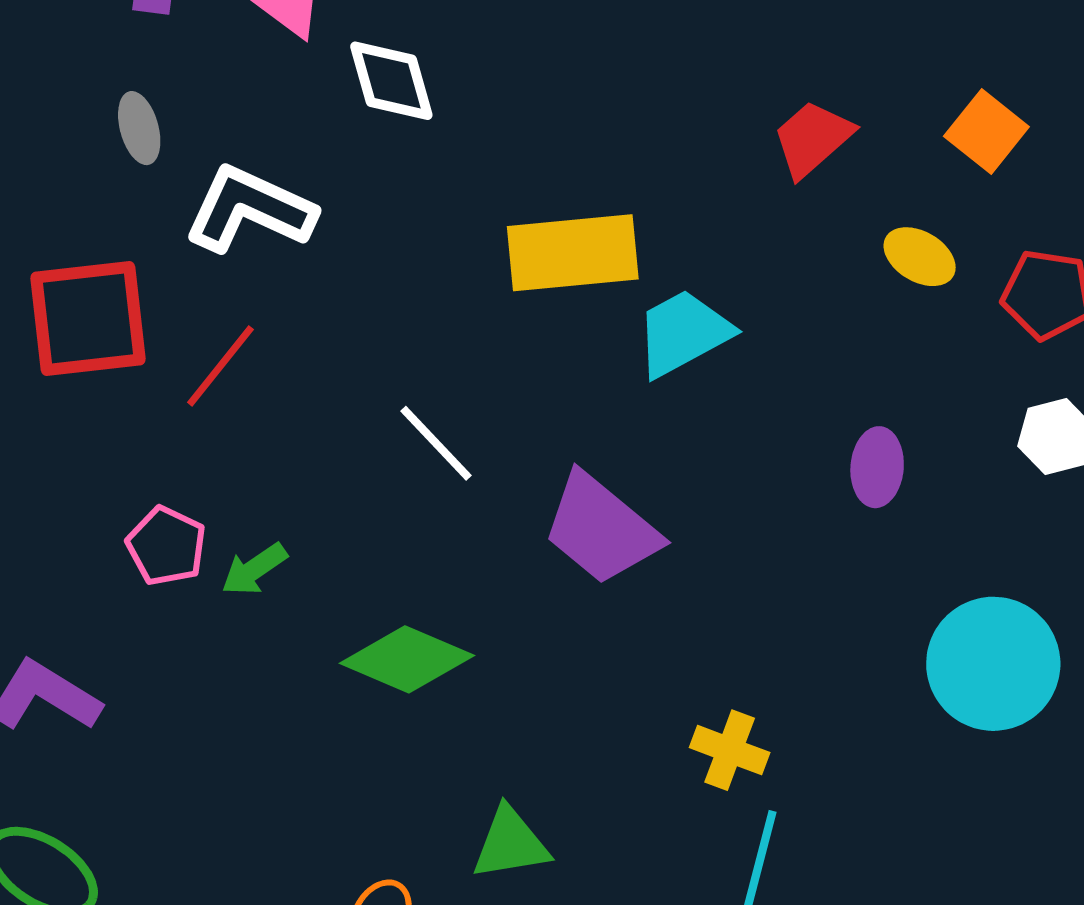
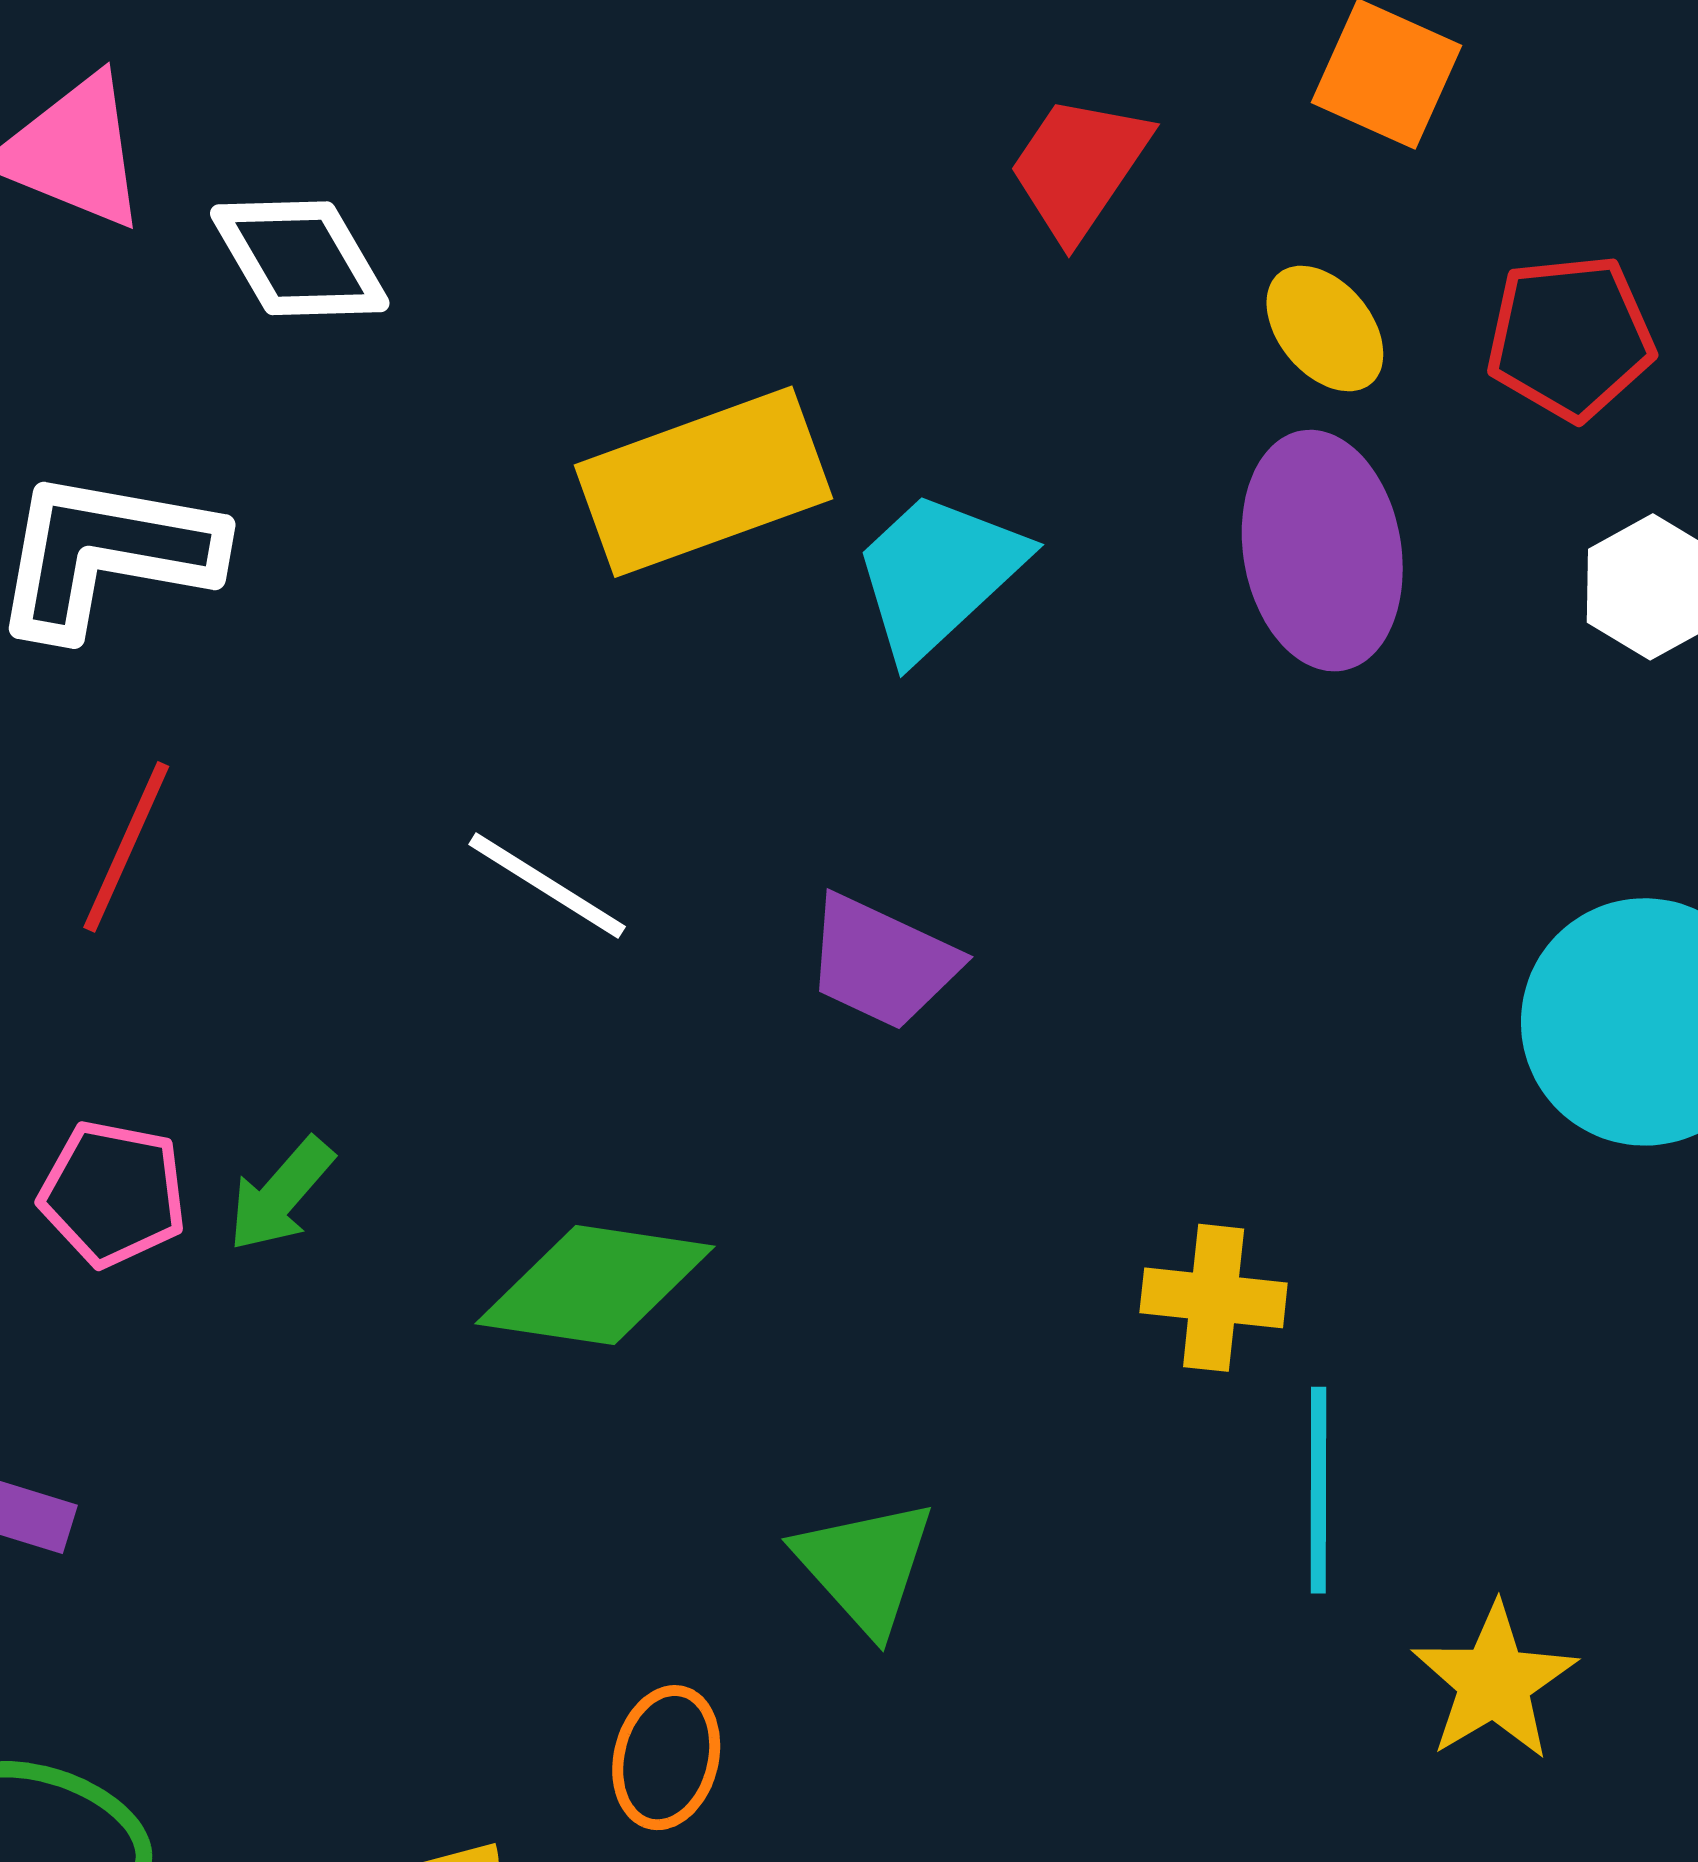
yellow ellipse: (920, 257) -> (1325, 329), turned 34
purple ellipse: (877, 467) -> (1322, 551), moved, size x1.6
purple trapezoid: (601, 529) -> (882, 962), size x0.7
green triangle: (510, 843) -> (865, 1566), turned -48

